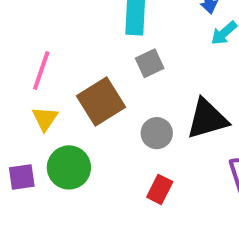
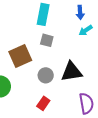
gray square: (150, 63) -> (47, 40), turned 32

